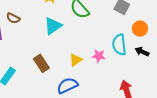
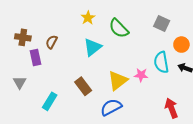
brown semicircle: (13, 18) -> (52, 42), turned 96
yellow triangle: (76, 60) -> (118, 81), size x1.5

